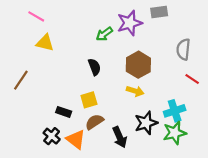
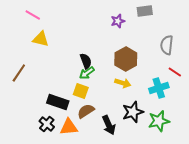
purple star: (130, 23) -> (118, 21), size x0.6
green arrow: (104, 34) -> (87, 73), moved
yellow square: (89, 100) -> (81, 91), turned 35
cyan cross: (175, 111) -> (159, 88), moved
black rectangle: (64, 112) -> (58, 102), size x1.5
orange triangle: (76, 139) -> (69, 127), turned -42

